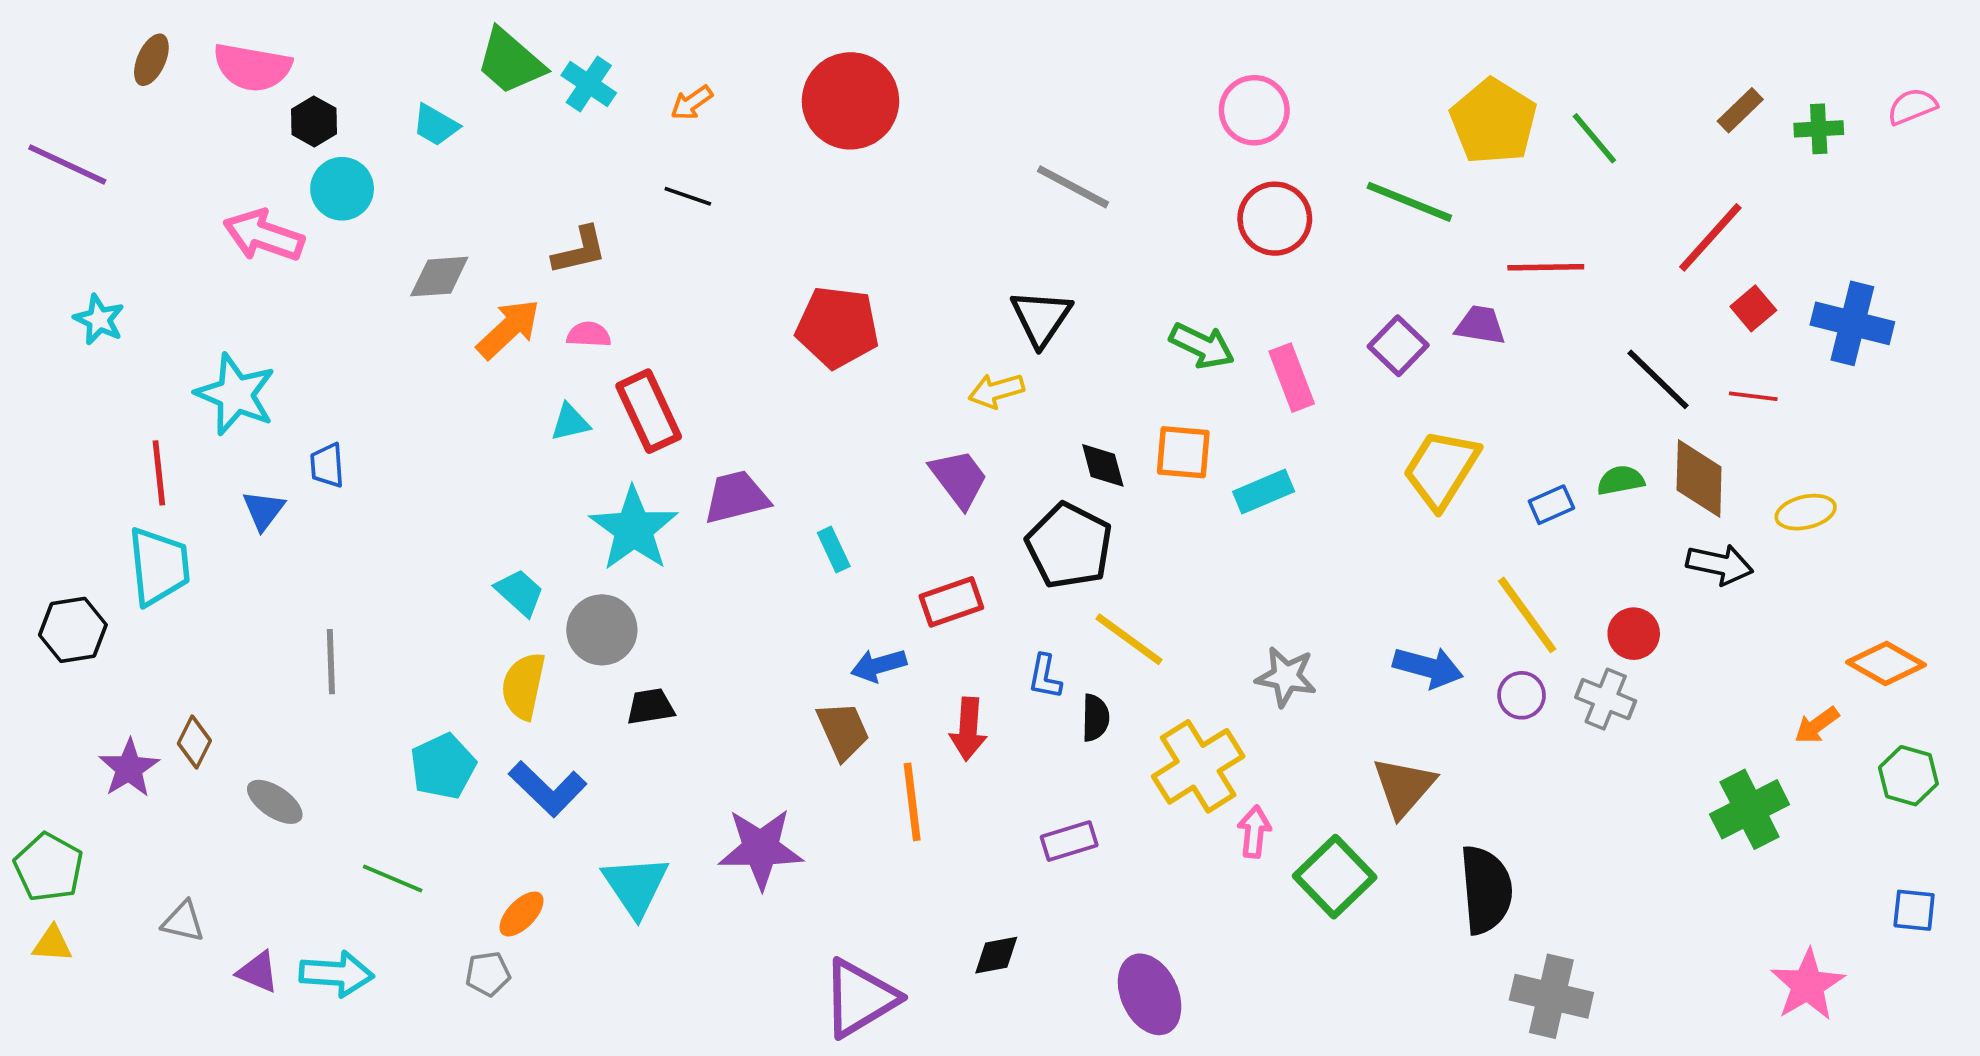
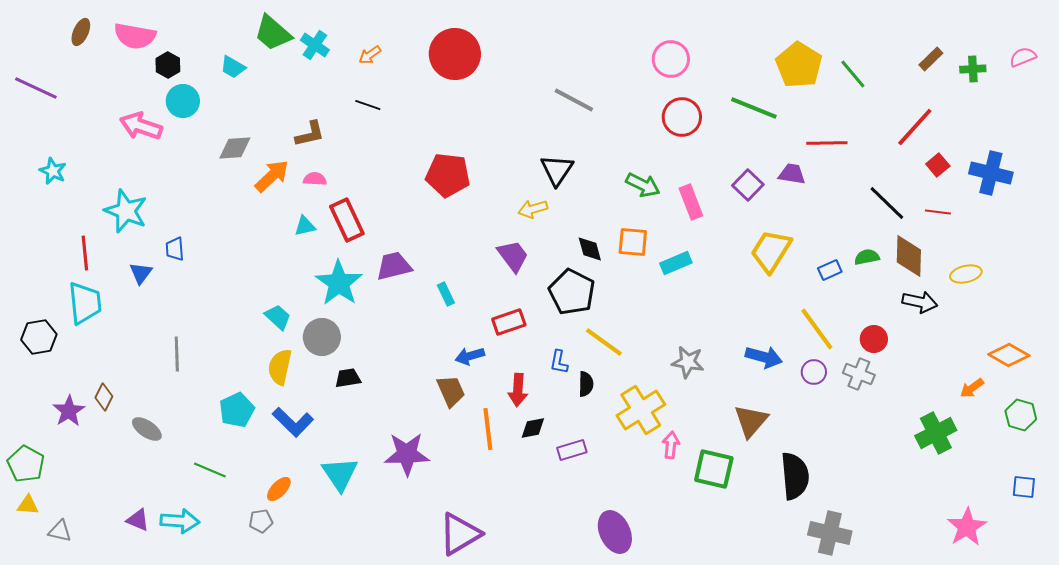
green square: (1335, 877) -> (714, 469), turned -33
gray triangle: (183, 921) -> (60, 531), moved
black diamond: (996, 955) -> (533, 428), moved

